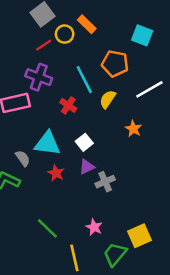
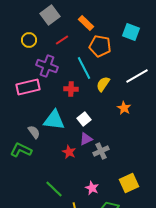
yellow circle: (65, 34) -> (29, 40), moved
red line: (44, 45) -> (62, 40), moved
orange pentagon: (115, 64) -> (100, 46), moved
red cross: (68, 105) -> (71, 89), turned -32
red star: (56, 173) -> (69, 152), moved
yellow square: (140, 236) -> (129, 183), moved

